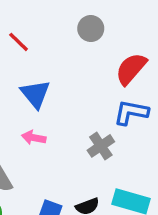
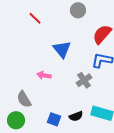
blue triangle: (35, 94) -> (62, 49), moved

